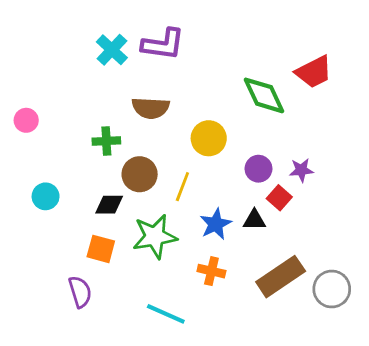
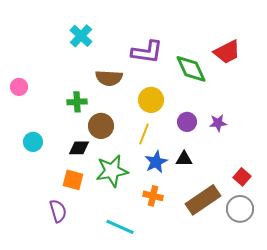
purple L-shape: (163, 44) -> (147, 52), moved
yellow line: (182, 187) -> (144, 134), moved
red square: (279, 198) -> (242, 177), moved

